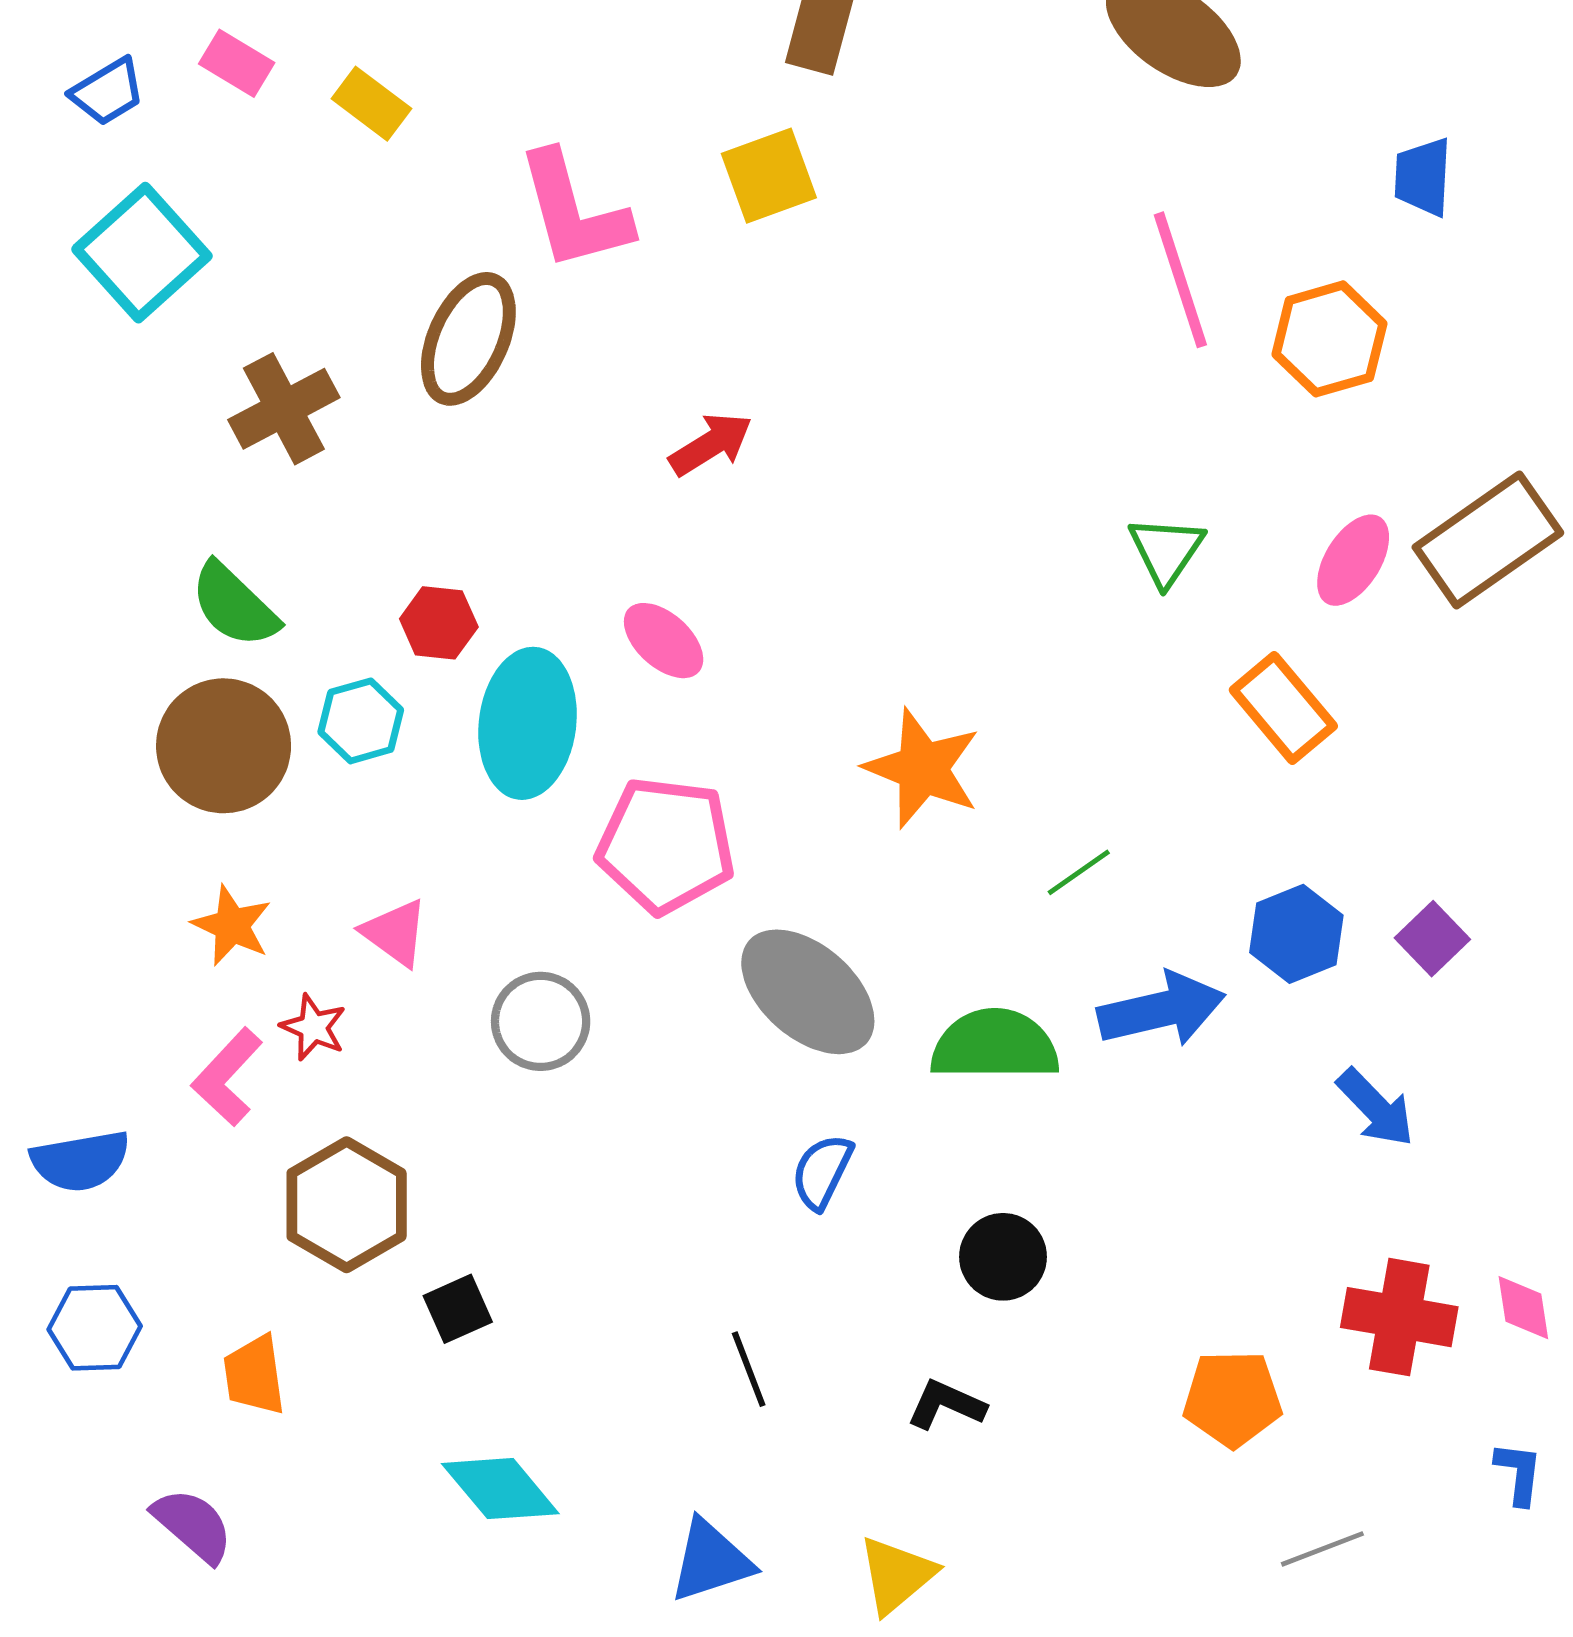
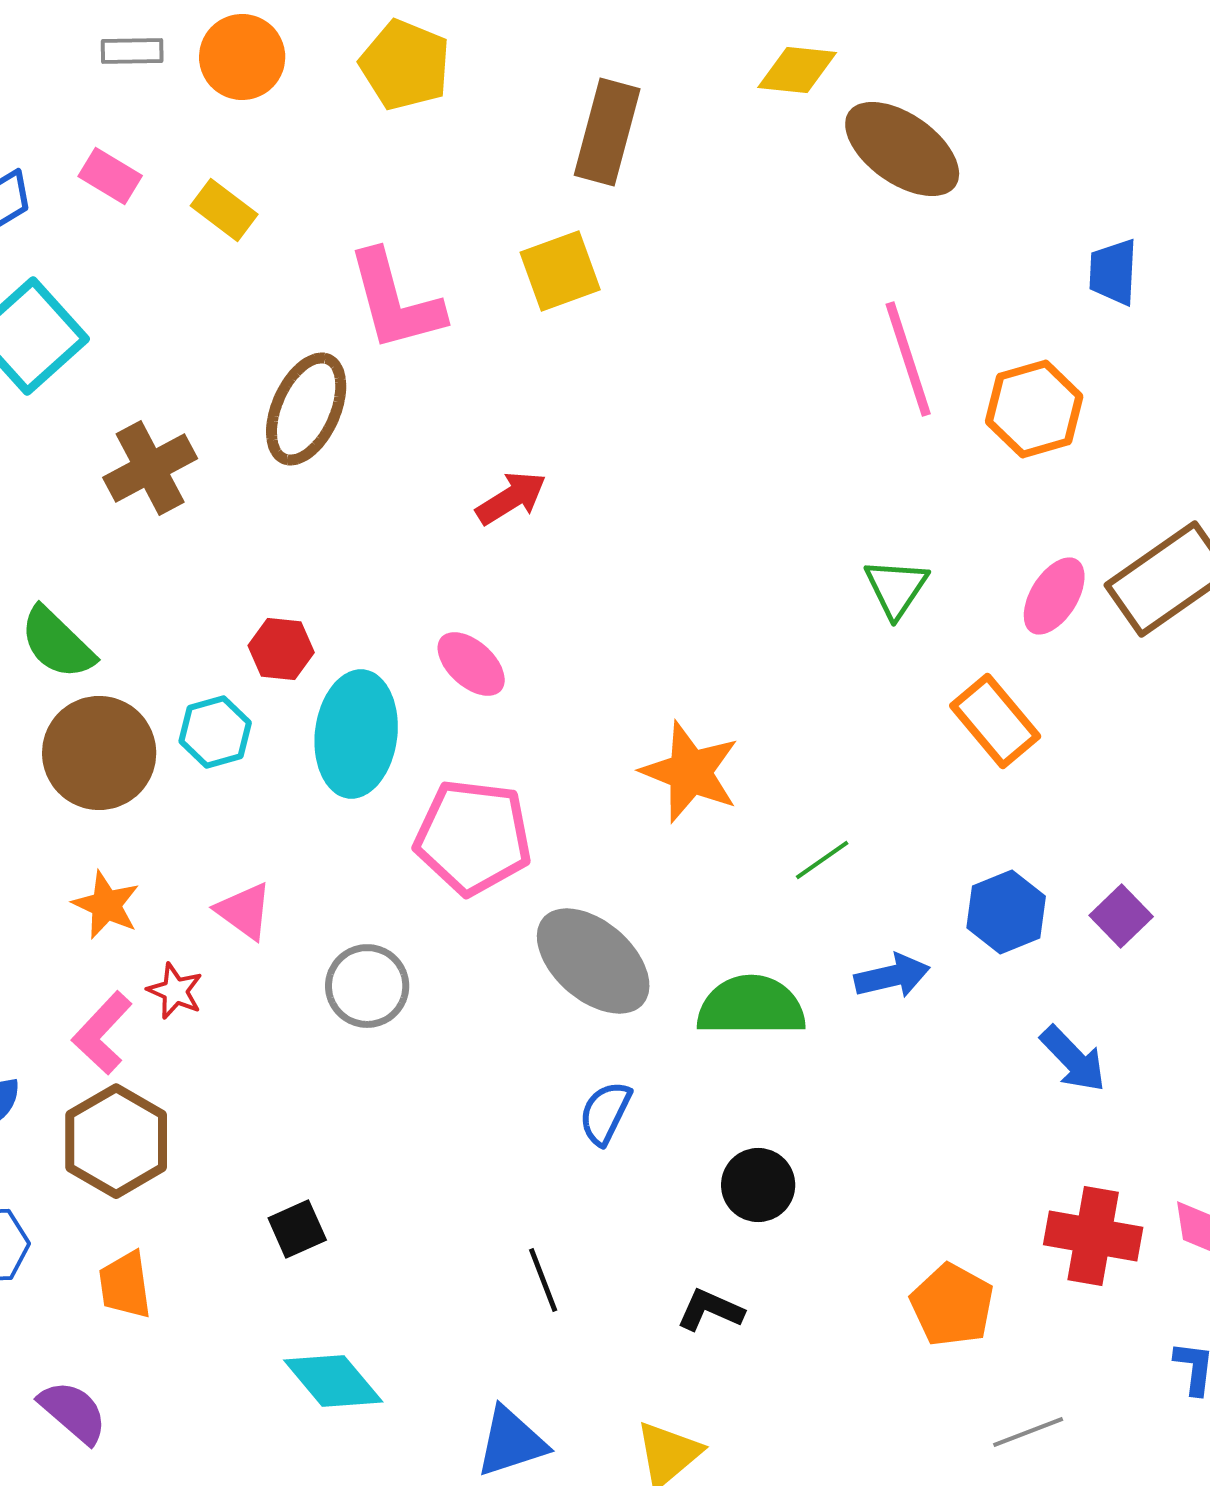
green semicircle: (234, 605) -> (57, 643), moved
blue arrow: (1162, 1010) -> (892, 976), size x0.7
brown hexagon: (347, 1205) -> (116, 1141), moved
orange pentagon: (1232, 1399) -> (952, 1305), turned 30

